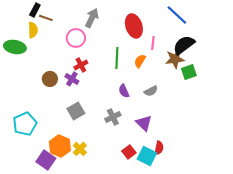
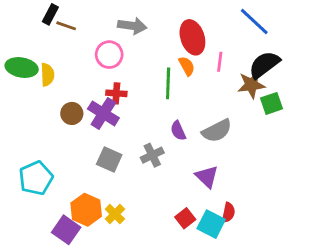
gray arrow: (92, 18) -> (132, 26), turned 72
yellow semicircle: (33, 30) -> (47, 75), moved
orange semicircle: (140, 61) -> (187, 66), moved, turned 120
red cross: (81, 65) -> (116, 93), turned 32
purple cross: (72, 79) -> (103, 113), size x1.5
gray semicircle: (151, 91) -> (217, 131), size x1.5
gray square: (76, 111) -> (109, 159), turned -36
gray cross: (113, 117) -> (152, 155), moved

